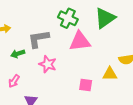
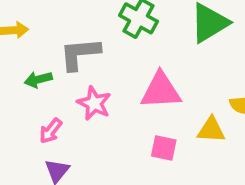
pink triangle: (80, 41) -> (161, 91), moved
pink arrow: (14, 81) -> (51, 131), moved

